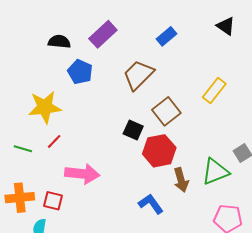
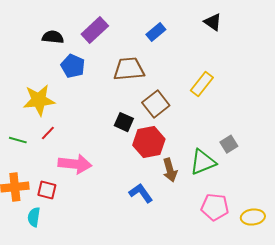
brown trapezoid: (138, 75) -> (129, 69), turned 40

